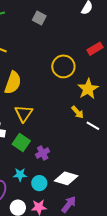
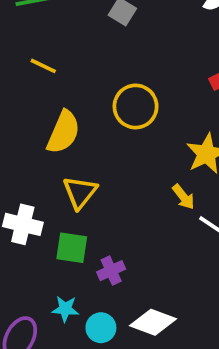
yellow circle: (63, 66) -> (136, 106), moved
green square: (21, 143) -> (72, 248), turned -30

